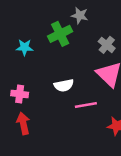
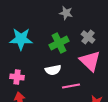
green cross: (60, 34) -> (59, 43), moved
cyan star: (25, 47) -> (21, 39), size x1.6

